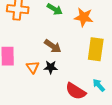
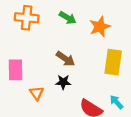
orange star: (84, 17) -> (100, 27), turned -30
orange triangle: (33, 67) -> (37, 93), moved

